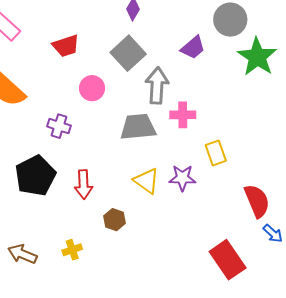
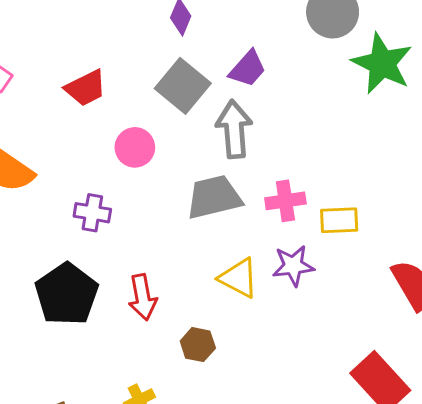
purple trapezoid: (193, 48) -> (248, 69), moved
pink cross: (183, 115) -> (285, 201), moved
yellow rectangle: (216, 153) -> (339, 220), turned -65

